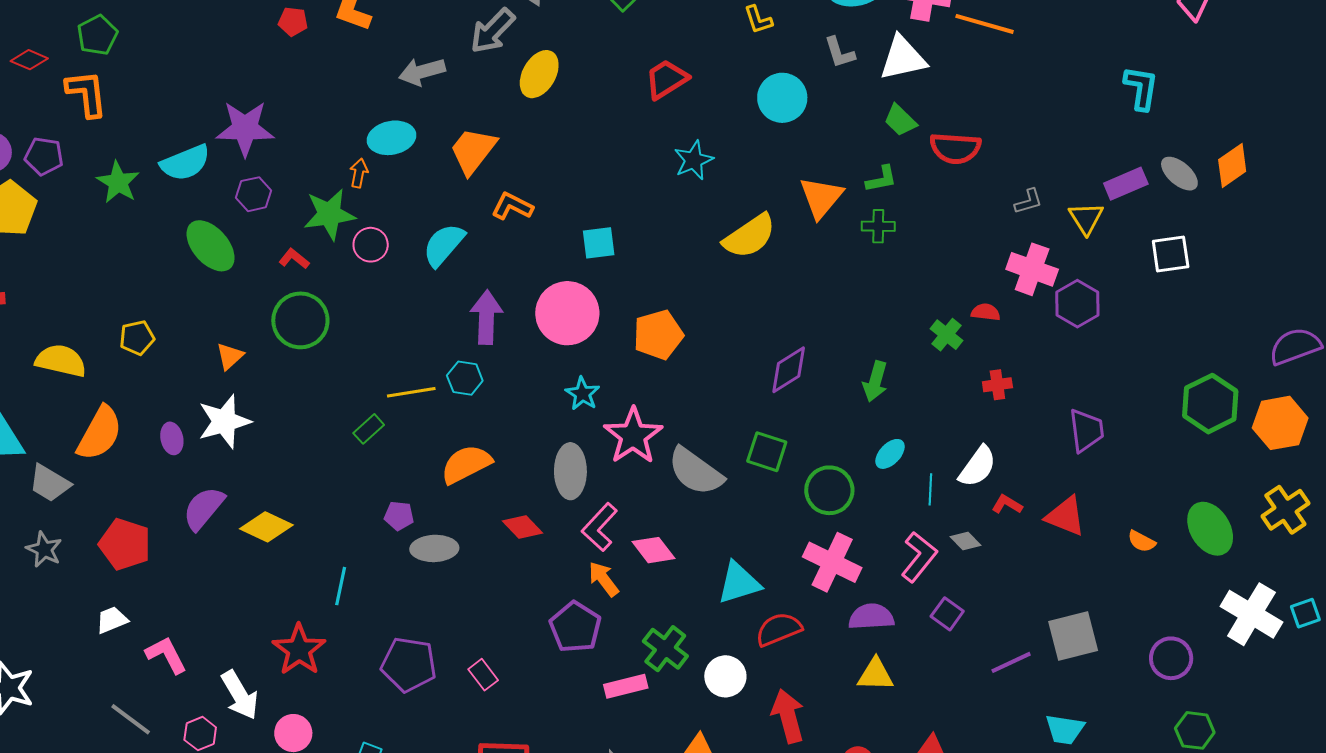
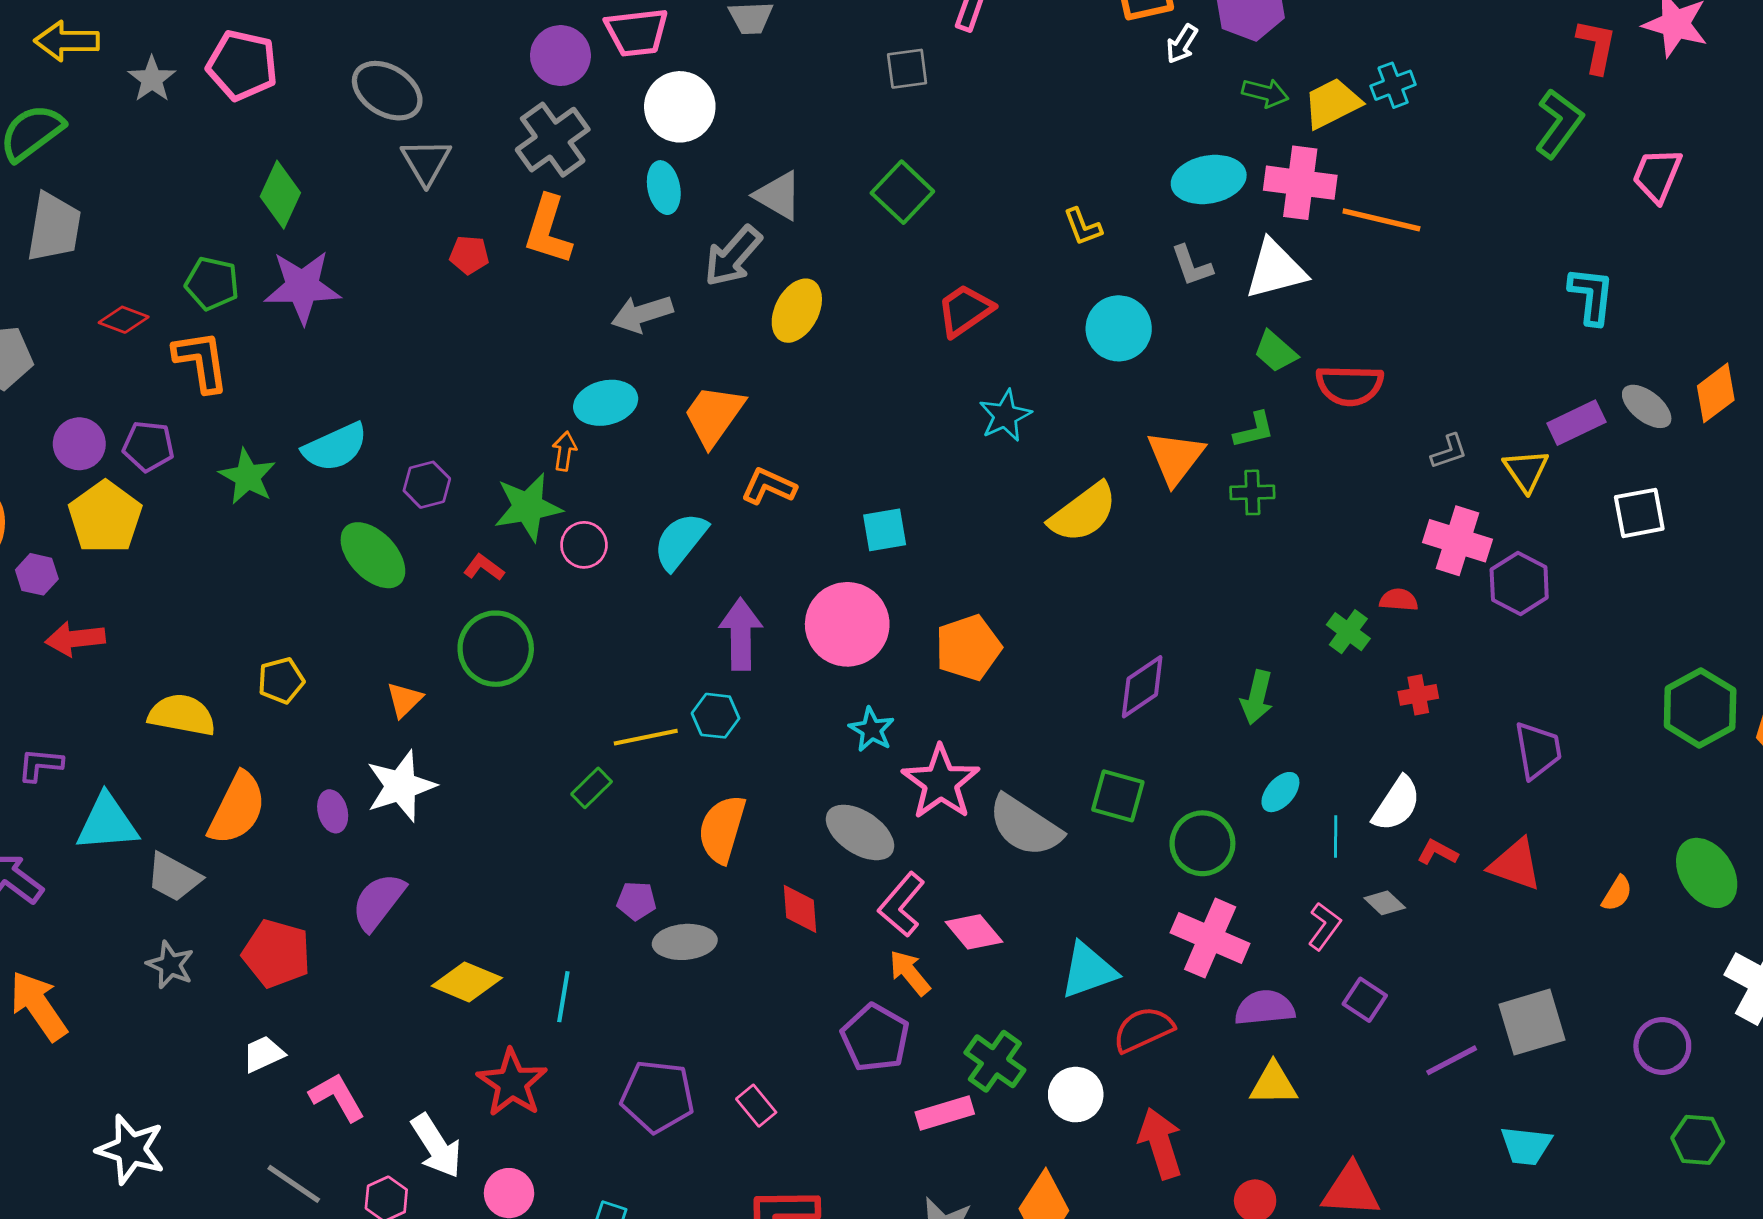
green pentagon: (97, 35) -> (212, 284), turned -30
purple star: (245, 128) -> (302, 287), moved
orange semicircle: (466, 464) -> (722, 829), turned -44
gray ellipse: (570, 471) -> (860, 832), turned -54
yellow diamond: (266, 527) -> (467, 982), moved
red diamond: (523, 527) -> (800, 909), turned 42
orange semicircle: (1142, 541) -> (1617, 893), turned -84
pink L-shape: (919, 557) -> (1324, 926), size x0.7

